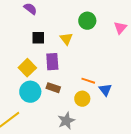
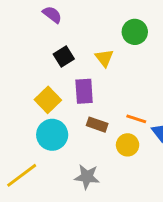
black square: (38, 38) -> (64, 57), turned -32
brown rectangle: (53, 88) -> (97, 125), moved
gray star: (66, 121) -> (87, 177), moved, turned 30

